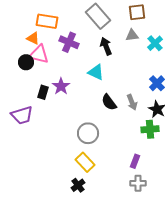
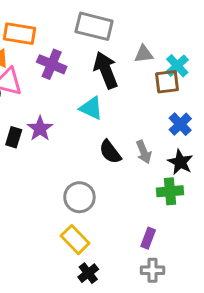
brown square: (137, 12) -> (167, 82), moved
gray rectangle: (98, 16) -> (94, 26), turned -35
black arrow: (106, 46) -> (106, 70), size x1.4
black cross: (78, 185) -> (88, 273), moved

